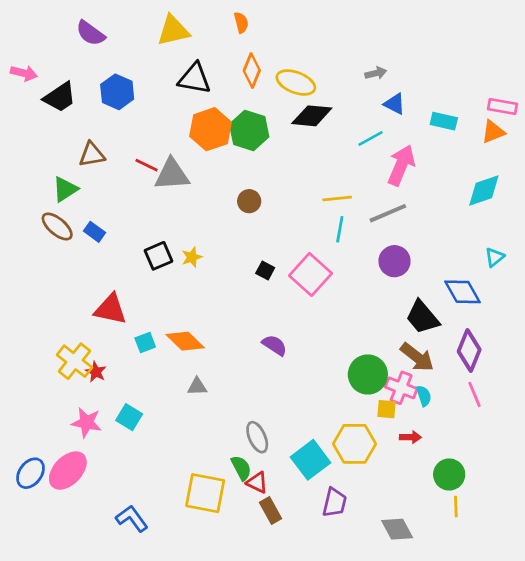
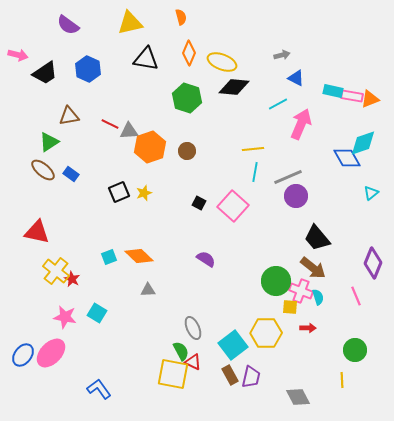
pink rectangle: (502, 107) -> (352, 96), moved
orange hexagon: (211, 129) -> (150, 147), moved
gray triangle: (172, 175) -> (129, 131), size x0.7
gray line: (388, 213) -> (288, 177), moved
blue diamond: (462, 292) -> (347, 158), moved
red triangle: (111, 309) -> (37, 232), moved
purple diamond: (469, 350) -> (373, 263), moved
green circle: (449, 474) -> (355, 350), moved
yellow square: (205, 493) -> (173, 374), moved
brown rectangle: (270, 510) -> (230, 375), moved

